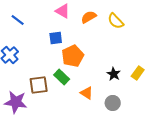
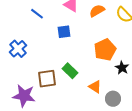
blue line: (18, 20) -> (37, 14), moved
orange pentagon: (73, 56) -> (105, 50), moved
gray circle: (113, 103) -> (113, 99), moved

